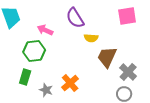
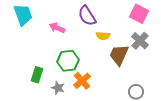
pink square: (127, 16) -> (139, 14), turned 36
green hexagon: (34, 51) -> (68, 61), moved
gray cross: (128, 72) -> (140, 41), moved

